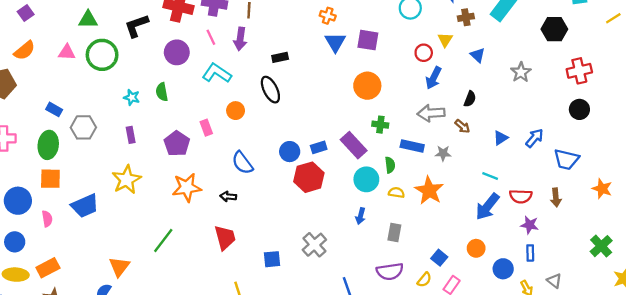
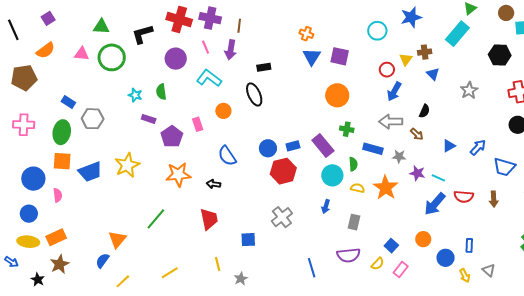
brown cross: (466, 17) -> (425, 52), moved
purple rectangle: (131, 135) -> (149, 119), moved, turned -64
blue trapezoid: (85, 206) -> (90, 172), moved
purple star: (530, 225) -> (417, 173), moved
gray cross: (314, 245) -> (282, 217), moved

